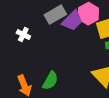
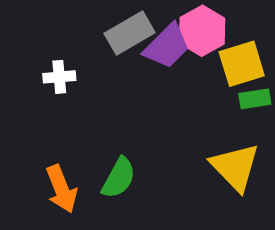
white cross: (23, 35) -> (59, 77), turned -32

